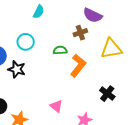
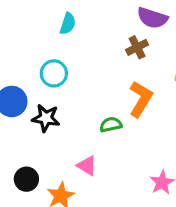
green semicircle: (60, 50) -> (111, 125), moved
pink triangle: (56, 106) -> (87, 166), moved

